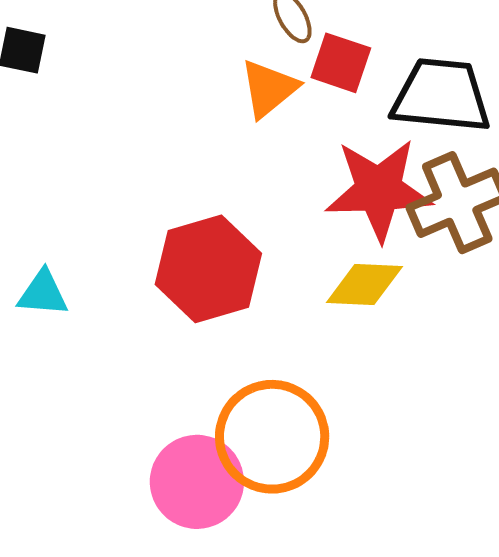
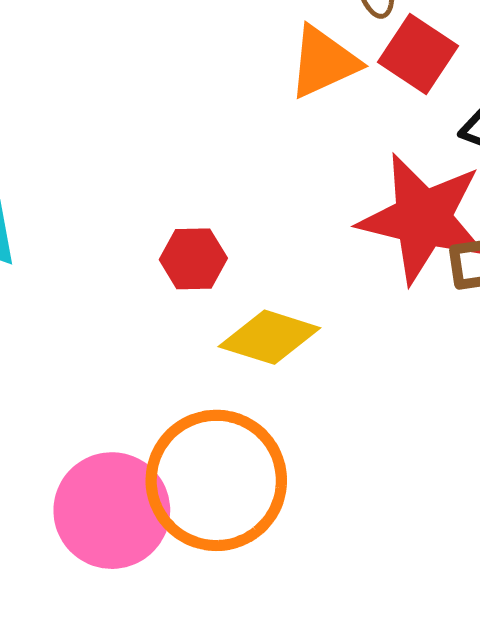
red hexagon: (208, 269) -> (193, 259), size x0.5
yellow diamond: (364, 285) -> (269, 337), moved

